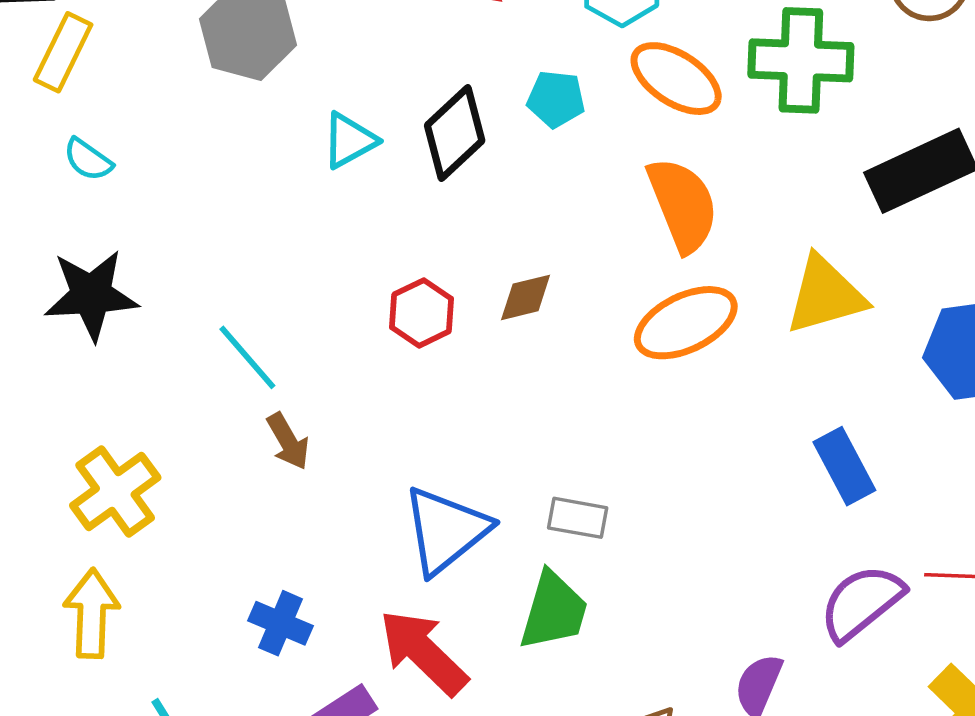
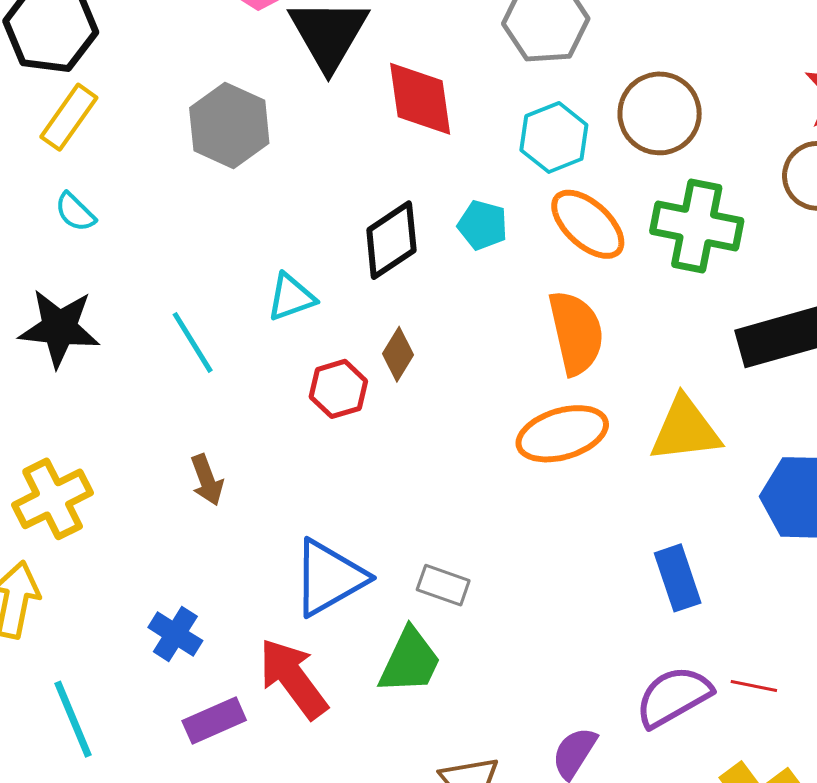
cyan triangle: (349, 140) -> (291, 297), moved
brown diamond: (526, 297) -> (398, 354), moved, turned -54
cyan line: (247, 357) -> (193, 342), moved

